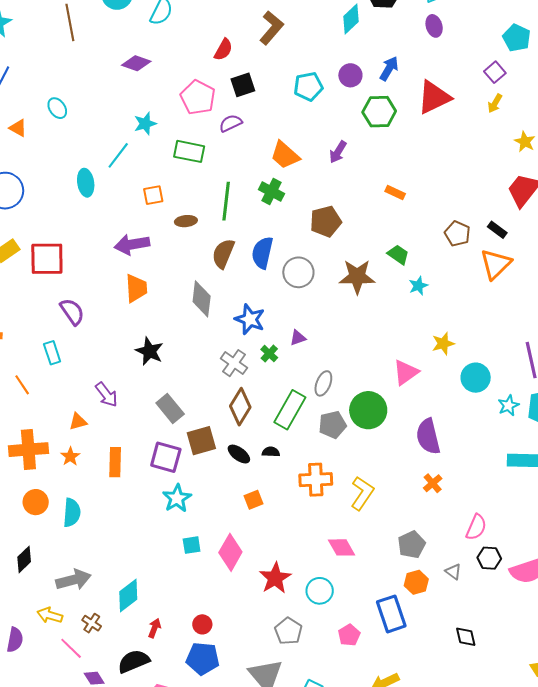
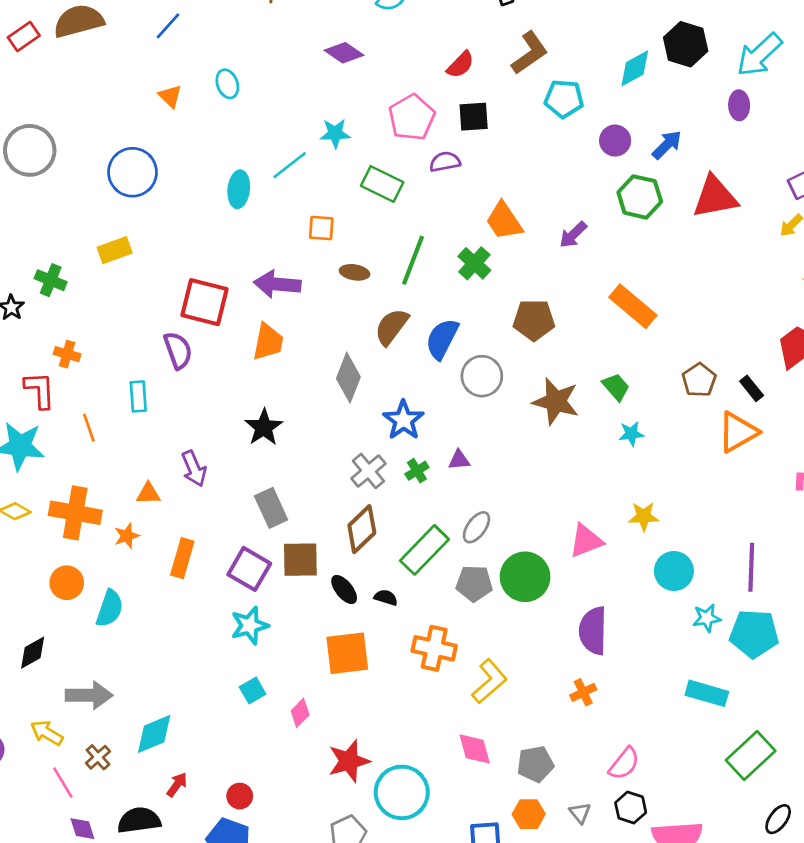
cyan pentagon: (308, 86) -> (564, 99), moved
orange rectangle: (395, 193) -> (633, 306), size x1.8
red square: (47, 259) -> (204, 302), moved
orange square: (253, 500) -> (347, 653), size x1.8
cyan square: (192, 545) -> (253, 691), turned -36
pink diamond: (341, 547) -> (475, 749), moved
pink diamond: (230, 552) -> (300, 713), size x0.6
cyan circle: (320, 591) -> (402, 792), size x1.5

